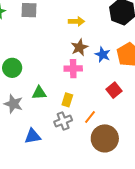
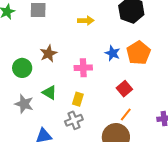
brown star: (79, 47) -> (48, 54), moved
green triangle: (39, 93) -> (49, 93), turned 35
orange line: (90, 117) -> (126, 115), moved

